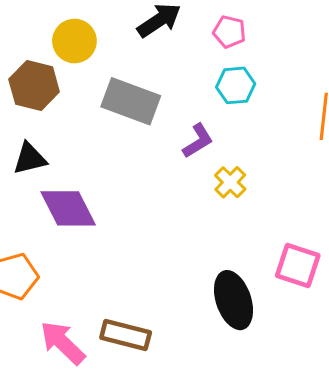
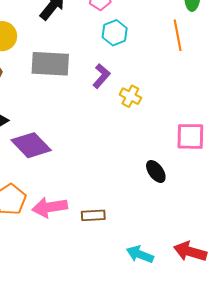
black ellipse: (234, 300) -> (156, 171), size x0.6
brown rectangle: (126, 335) -> (93, 215), size x0.7
pink arrow: (63, 343) -> (50, 207), moved, turned -36

